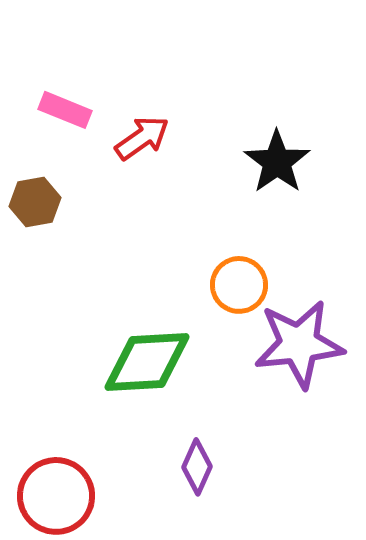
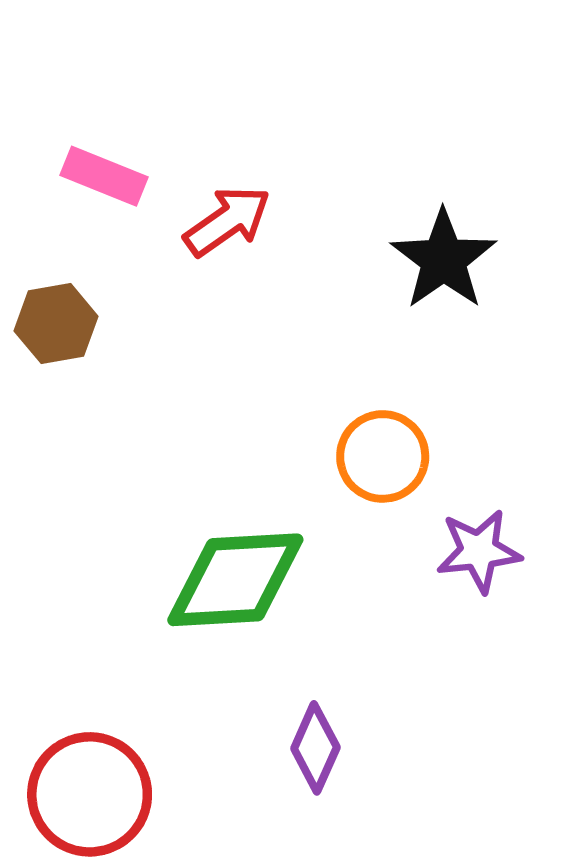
purple star: (299, 344) -> (479, 551), size x0.6

